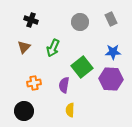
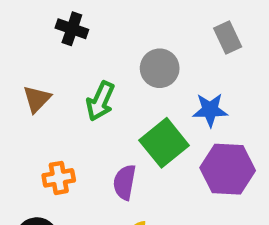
black cross: (31, 20) -> (72, 29), moved
gray circle: (80, 22) -> (160, 68), moved
blue star: (113, 52) -> (210, 110), moved

